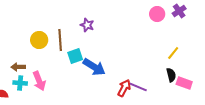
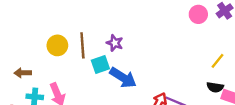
purple star: (87, 25) -> (115, 43), moved
brown arrow: (18, 67) -> (23, 73), moved
black semicircle: (171, 75) -> (215, 87), turned 112

